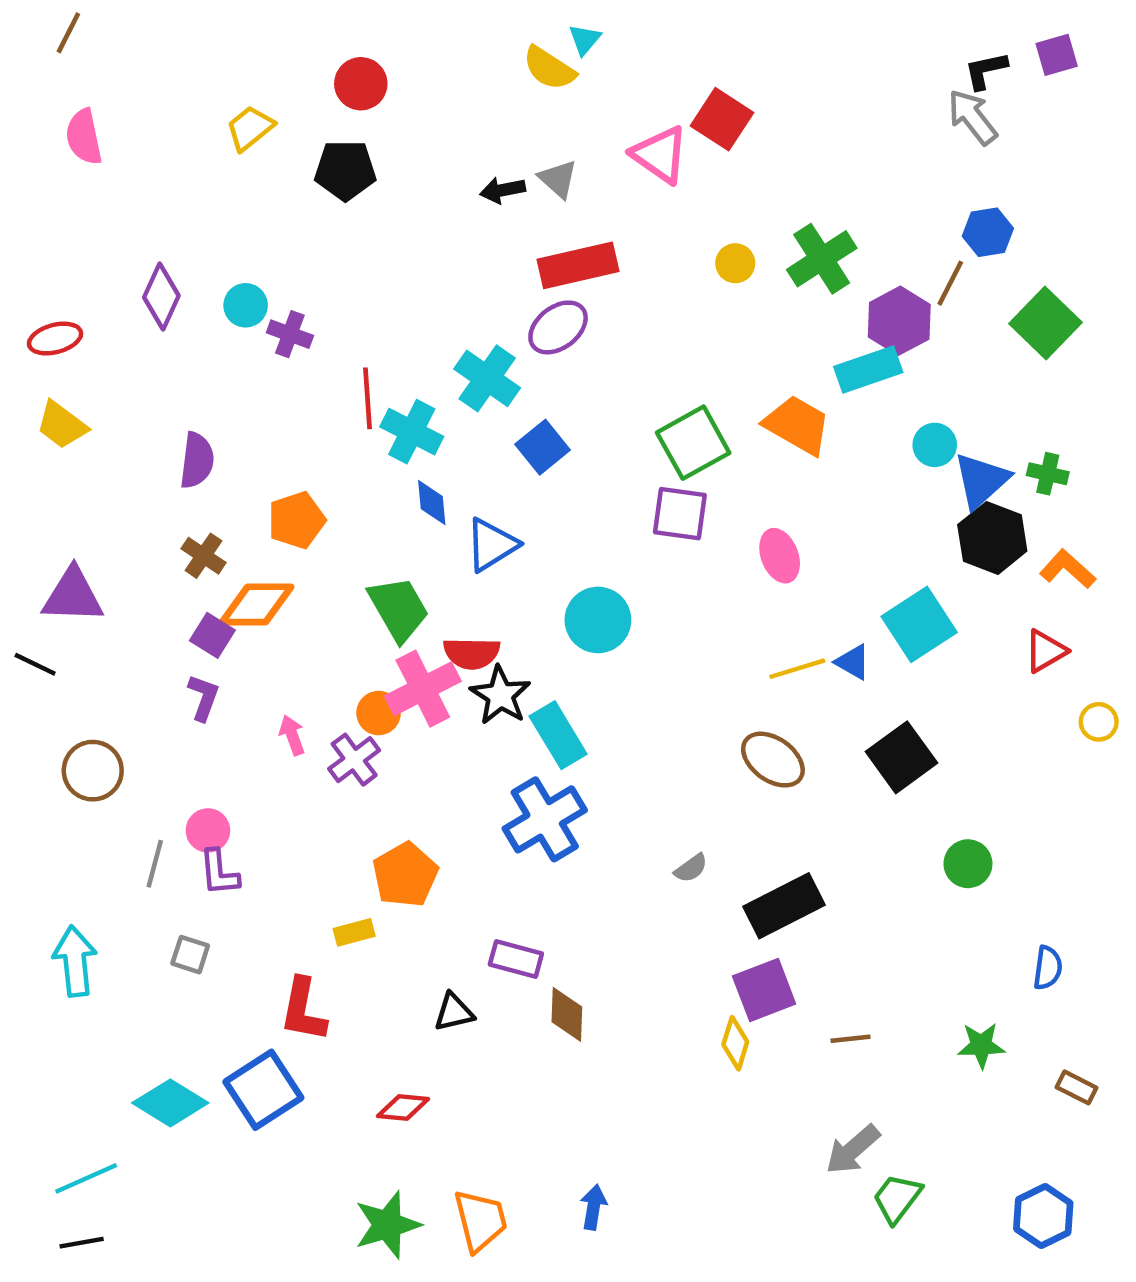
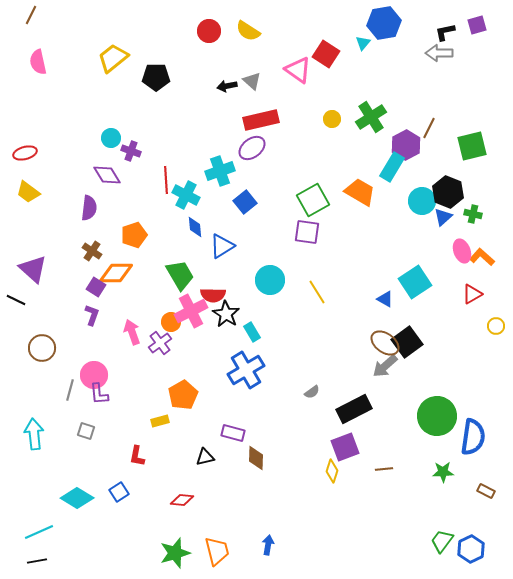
cyan triangle: (585, 39) -> (363, 43), moved
red circle: (361, 84) -> (209, 31), moved
gray arrow: (972, 117) -> (439, 53), turned -52
yellow trapezoid: (250, 128) -> (113, 58), size x1.4
blue hexagon: (988, 232) -> (384, 23), moved, size x1.5
purple diamond: (161, 296) -> (107, 175), moved, turned -56
green square: (1046, 323) -> (472, 146), turned 32
cyan rectangle: (868, 370) -> (392, 167), turned -40
cyan cross: (487, 378) -> (220, 171), turned 36
cyan circle: (935, 445) -> (422, 201), size x1.4
blue triangle: (981, 480) -> (443, 217), size x0.7
black hexagon: (992, 538) -> (448, 192), moved
pink ellipse: (780, 556) -> (462, 251), moved
purple triangle: (73, 596) -> (33, 269), turned 40
yellow line: (797, 669) -> (317, 292), moved, turned 75
pink arrow: (292, 735) -> (132, 332), size x1.4
cyan rectangle: (558, 735) -> (252, 332), size x0.7
brown ellipse: (773, 760) -> (385, 343), moved
pink circle: (208, 830) -> (94, 375), size x1.4
green circle: (968, 864) -> (437, 416), moved, size x1.8
blue semicircle: (1048, 968) -> (473, 437), size x1.8
red L-shape: (303, 1010) -> (137, 456), size x0.7
blue square: (263, 1090) -> (119, 492), size x0.6
gray arrow: (853, 1150) -> (385, 366), moved
green trapezoid: (897, 1198) -> (442, 541), moved

